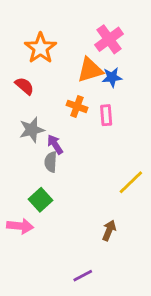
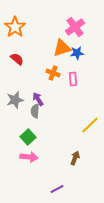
orange star: (40, 48) -> (15, 27), moved
gray star: (32, 130) -> (15, 100), moved
pink arrow: (20, 226) -> (29, 157), moved

